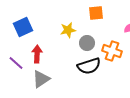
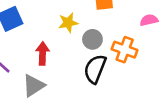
red arrow: (37, 54) -> (42, 53), moved
black semicircle: (89, 66) -> (95, 69), turned 130

